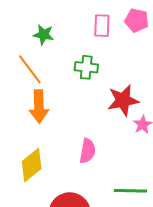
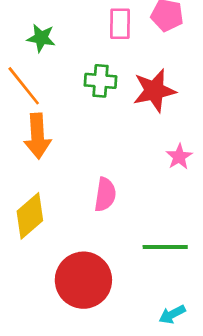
red star: (123, 100) -> (154, 91), moved

